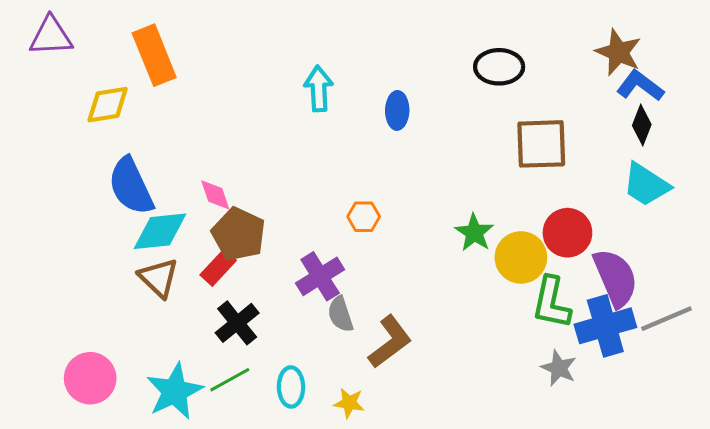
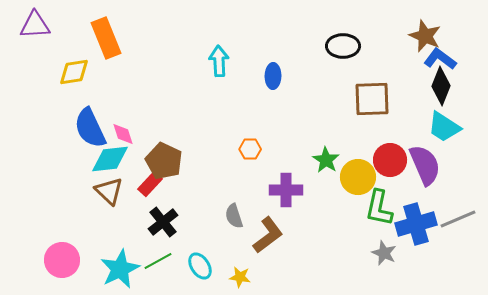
black diamond: (642, 125) -> (441, 86), size x1.4
pink diamond: (215, 195) -> (123, 134), moved
purple cross: (320, 276) -> (286, 190), moved, turned 32
purple semicircle: (615, 278) -> (425, 165), moved
cyan ellipse: (291, 387) -> (200, 266), turned -32

